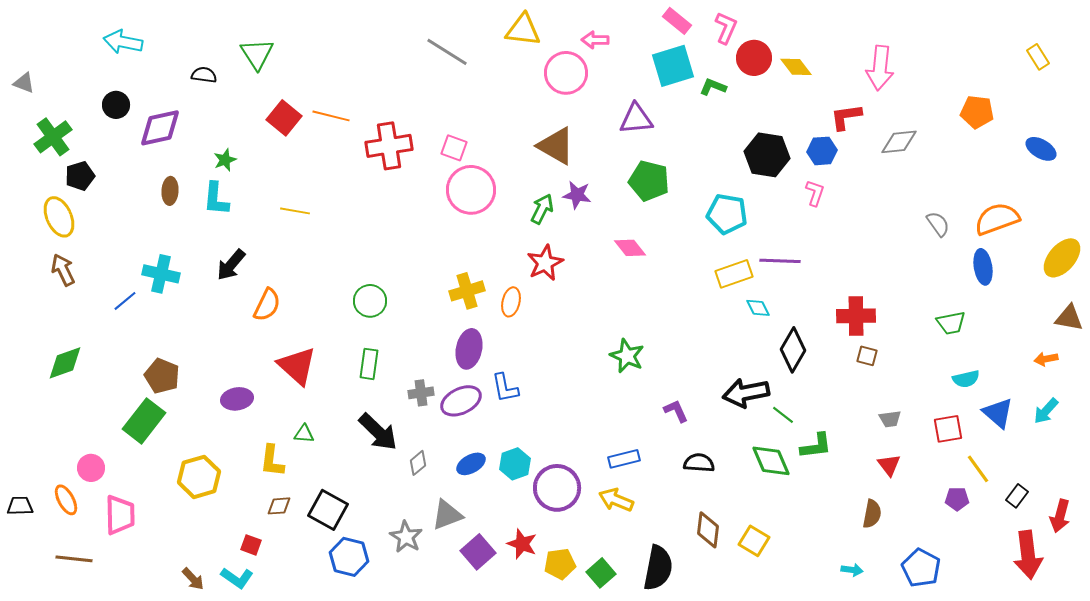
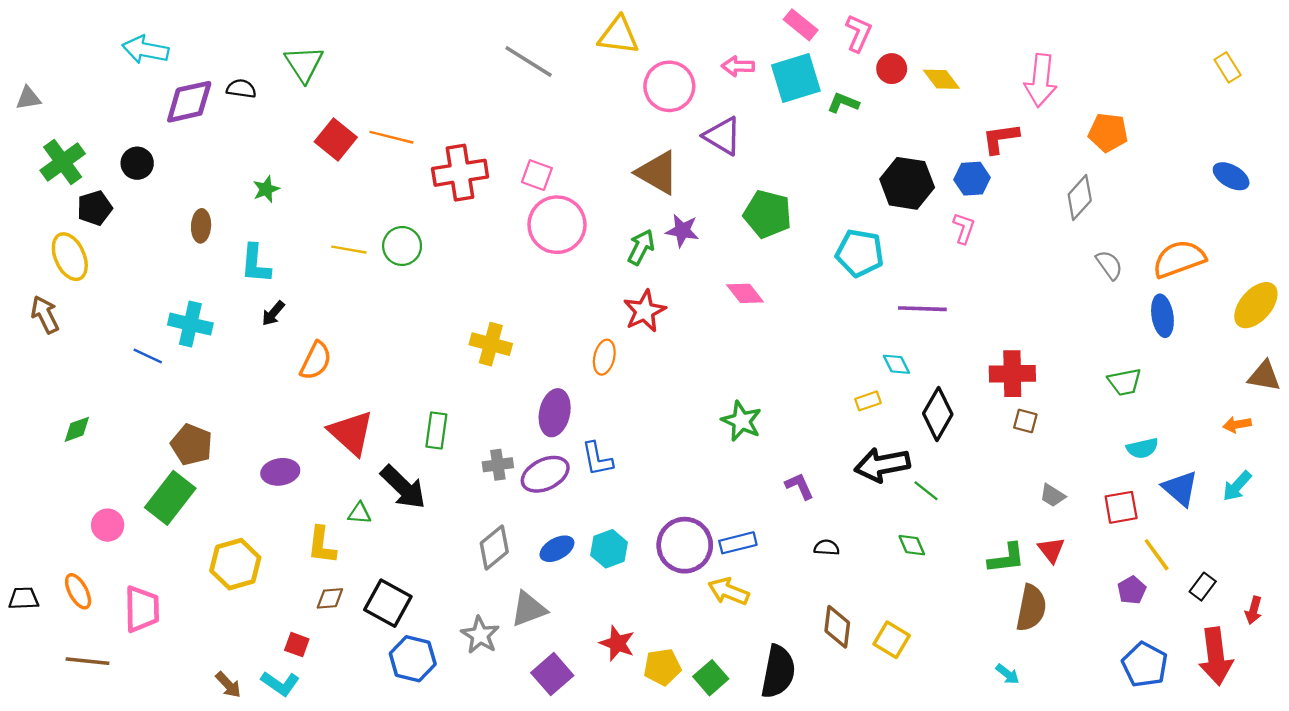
pink arrow: (595, 40) -> (738, 66), moved
red circle: (754, 58) -> (892, 69), size x0.7
gray triangle: (24, 83) -> (28, 98), turned -30
black circle: (116, 105) -> (137, 163), moved
orange pentagon: (977, 112) -> (1108, 132), moved
purple triangle: (636, 119) -> (723, 136), moved, turned 36
purple diamond: (160, 128) -> (189, 102), moved
gray diamond: (899, 142) -> (1080, 197), moved, turned -42
cyan L-shape: (216, 199) -> (255, 264), moved
black arrow: (231, 265) -> (273, 313), size x0.7
brown arrow: (63, 270) -> (45, 315), moved
yellow rectangle: (734, 274) -> (868, 401), moved, size x0.6
yellow cross: (467, 291) -> (491, 344), moved, turned 32
blue line: (125, 301) -> (148, 356), turned 65
green circle: (370, 301) -> (402, 246), moved
green diamond: (65, 363) -> (77, 429), size x0.7
gray trapezoid: (890, 419) -> (1052, 496), turned 40
black arrow: (378, 432) -> (403, 487), moved
green L-shape: (816, 446) -> (1006, 558), moved
green diamond: (771, 461) -> (912, 545), size x0.6
gray diamond: (418, 463) -> (494, 548), size x1.5
black semicircle: (699, 463) -> (827, 548), size x0.7
pink circle: (91, 468) -> (108, 525), moved
purple circle: (557, 488) -> (685, 545), moved
purple pentagon: (957, 499) -> (1132, 590), turned -30
brown semicircle: (872, 514) -> (1031, 608), size x1.4
red arrow: (1060, 516) -> (1254, 610), size x0.7
purple square: (478, 552) -> (552, 674), moved
blue pentagon: (921, 568) -> (1145, 665), moved
cyan arrow: (852, 570) -> (1008, 674), turned 30

